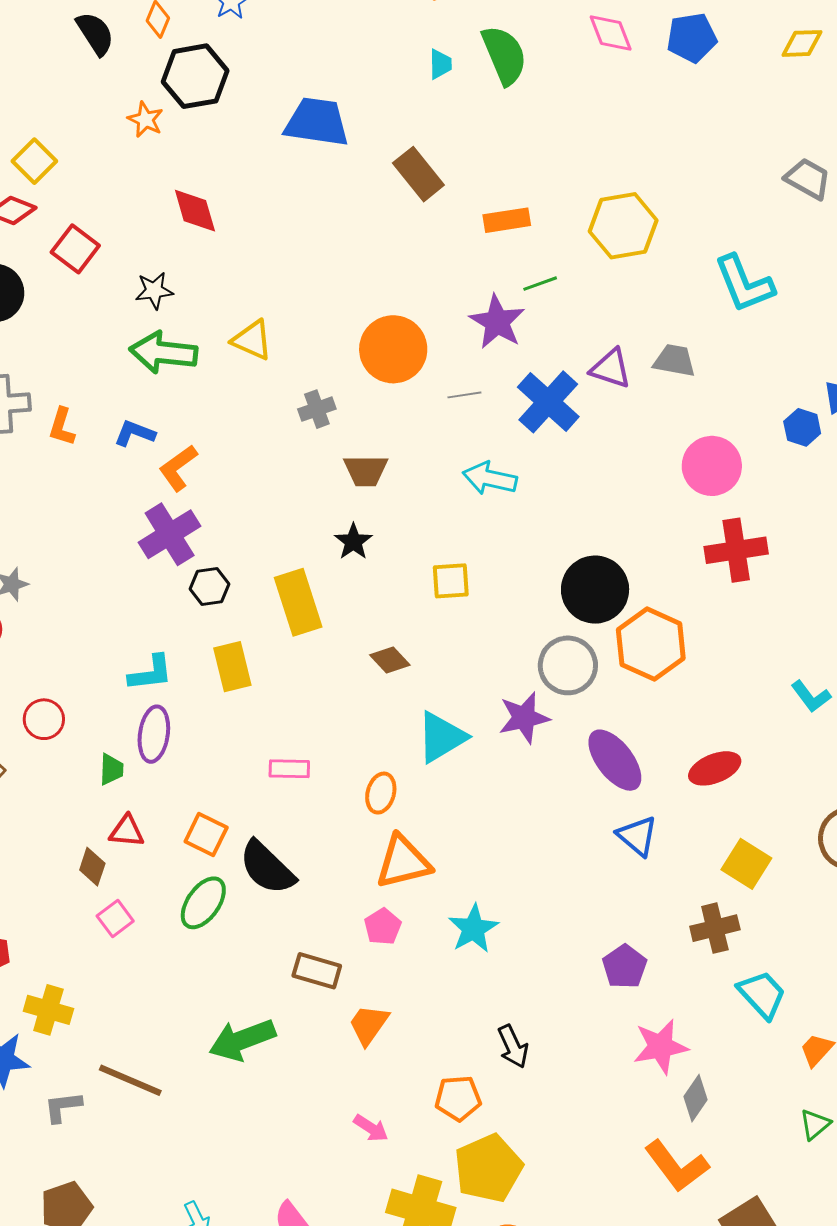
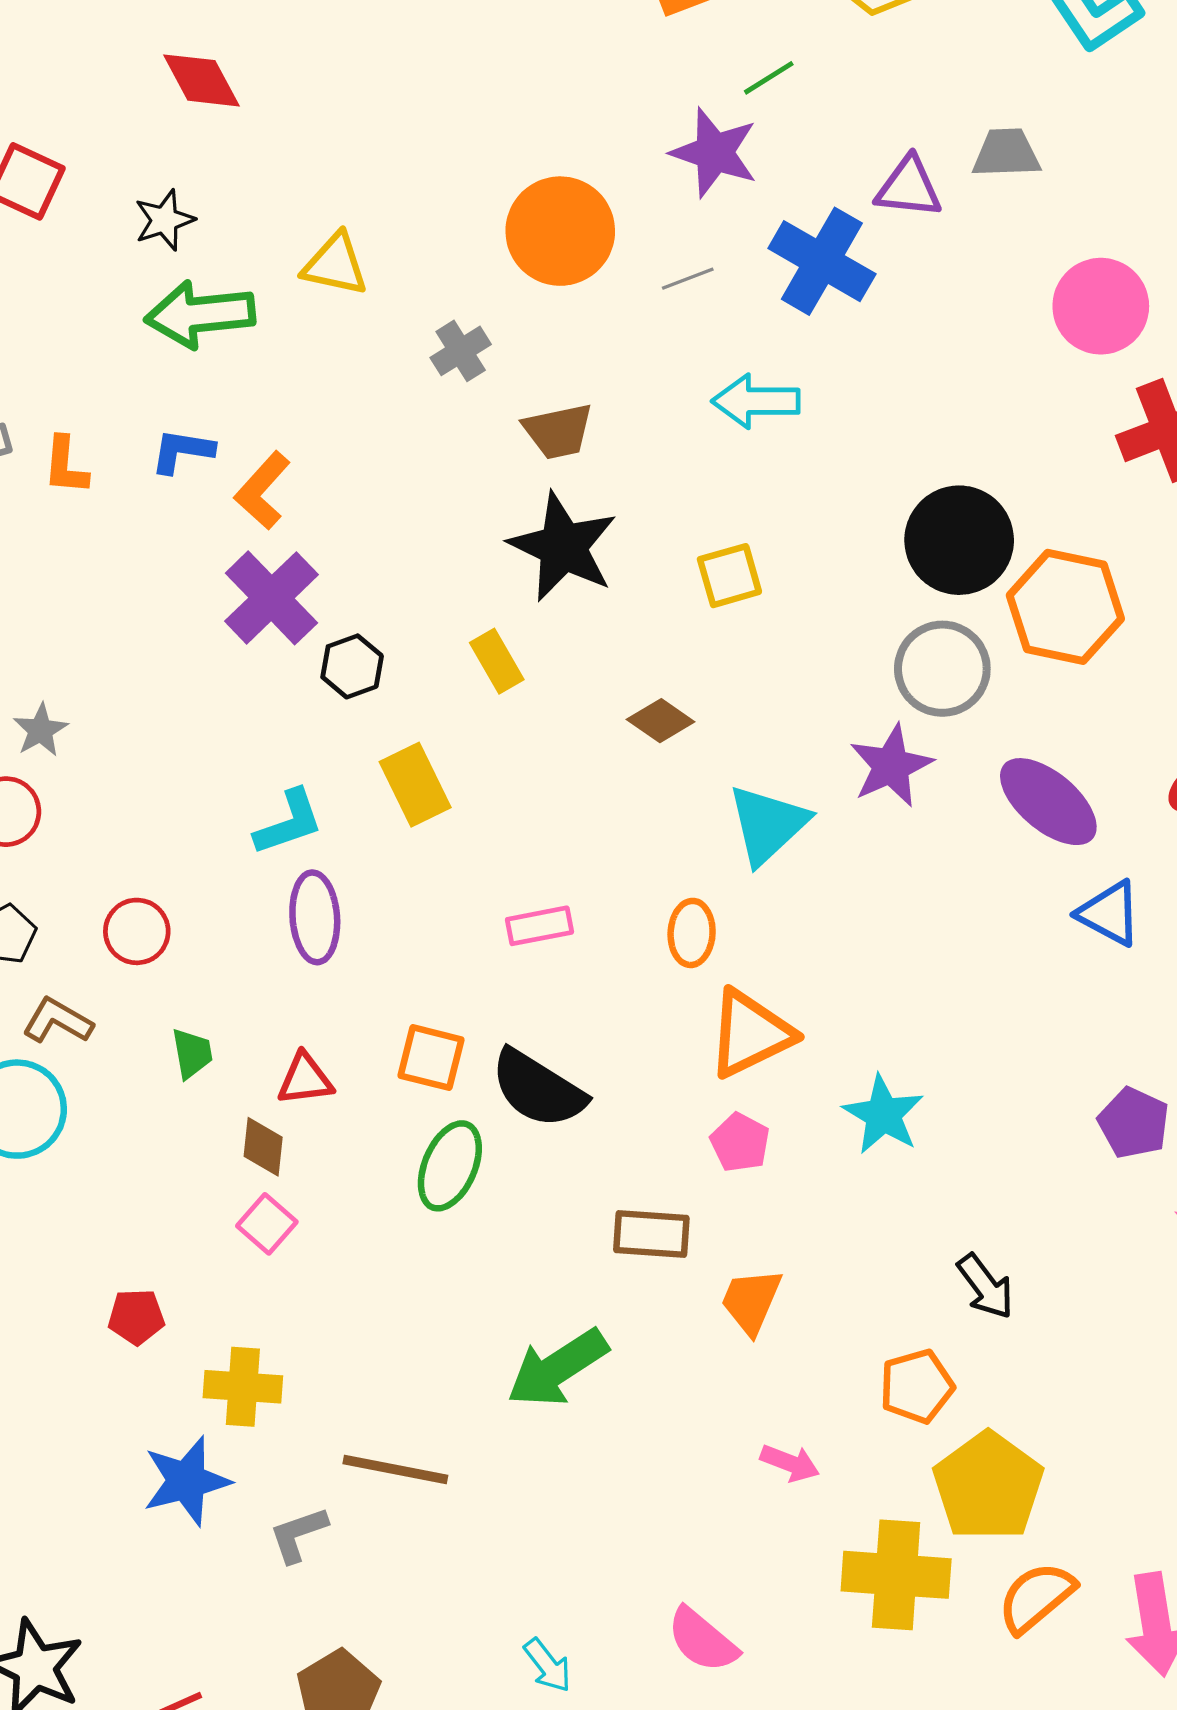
black star: (353, 542) -> (563, 547), size x1.8
yellow rectangle: (298, 602) -> (497, 661), size x0.6
green trapezoid: (111, 769) -> (192, 1053), moved
pink square: (115, 918) -> (267, 1224), moved

